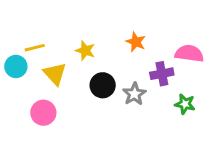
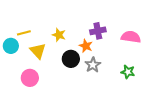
orange star: (136, 42) -> (86, 46), moved
purple cross: (162, 74) -> (98, 31), moved

